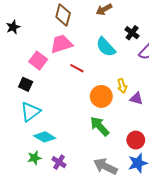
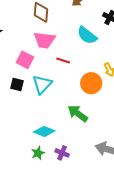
pink trapezoid: (61, 44) -> (44, 40), turned -145
cyan triangle: (30, 112) -> (42, 84), moved
green arrow: (100, 126) -> (78, 113), moved

